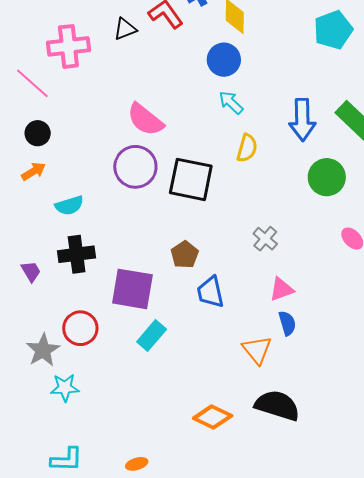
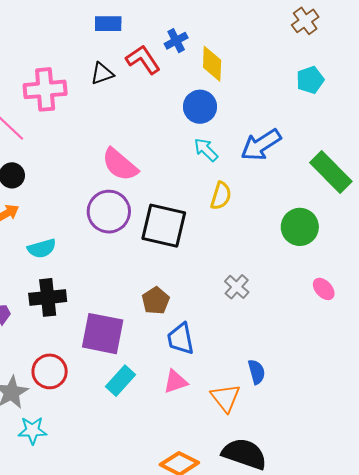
cyan pentagon: (333, 30) -> (310, 80), size x0.7
blue arrow: (302, 120) -> (261, 145), moved, turned 57
pink triangle: (281, 289) -> (176, 382), moved

